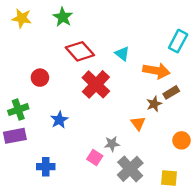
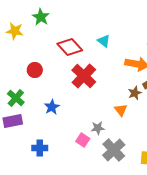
green star: (63, 17) -> (41, 17), moved
yellow star: (22, 18) -> (15, 31), moved
cyan triangle: (122, 54) -> (104, 41), moved
green cross: (18, 110) -> (16, 98), turned -30

